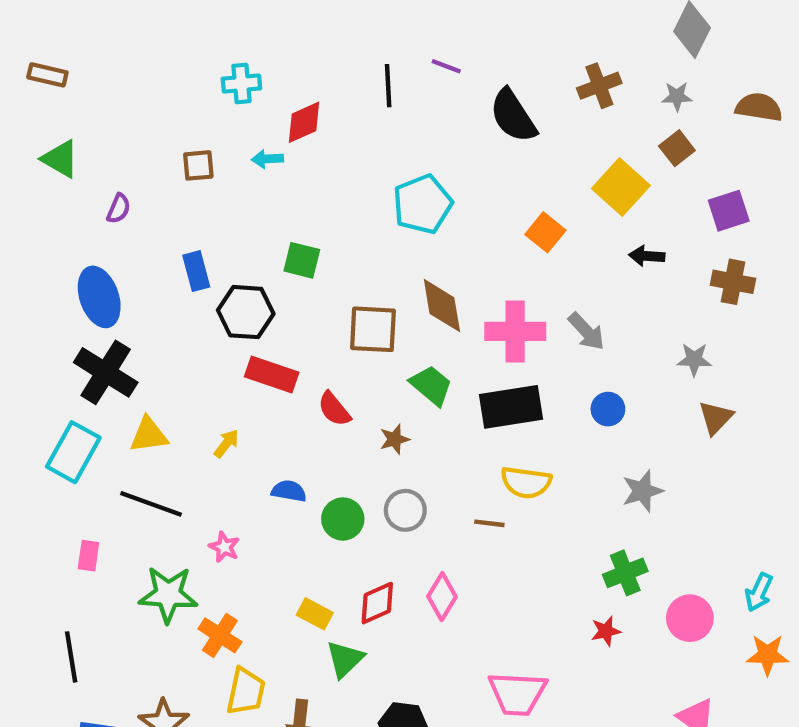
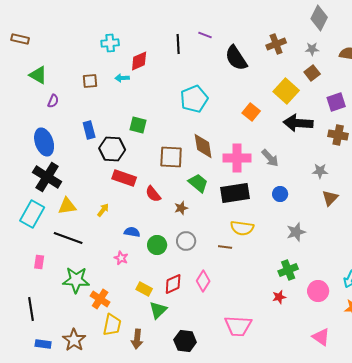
green triangle: (60, 159) -> (38, 75), moved
black arrow: (647, 256) -> (298, 123), size x1.8
pink star: (224, 547) -> (121, 258), moved

